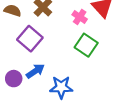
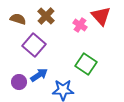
green square: (86, 45) -> (86, 64), moved

